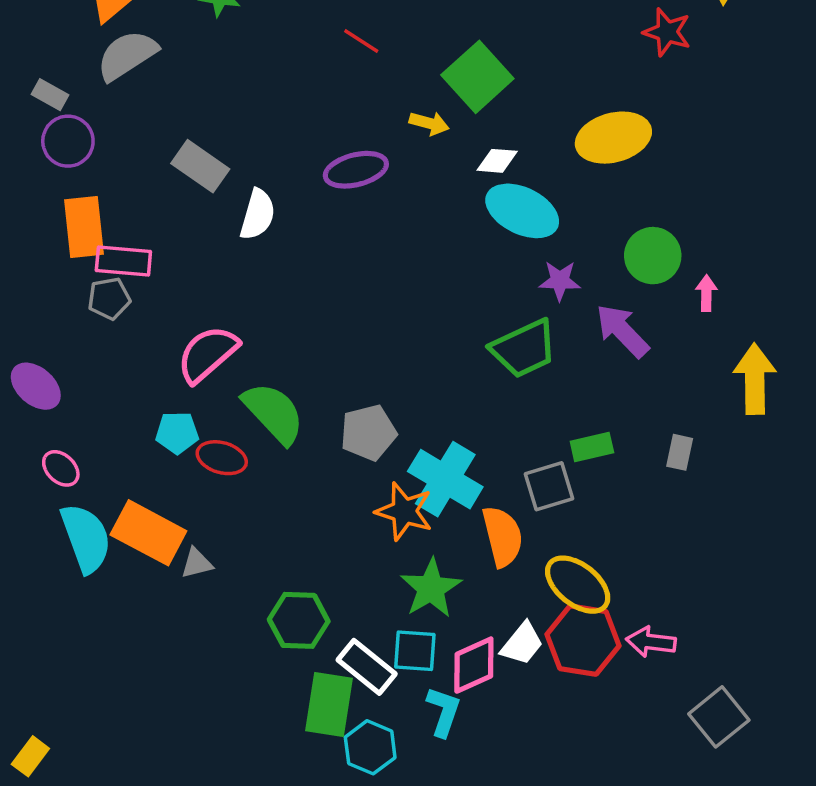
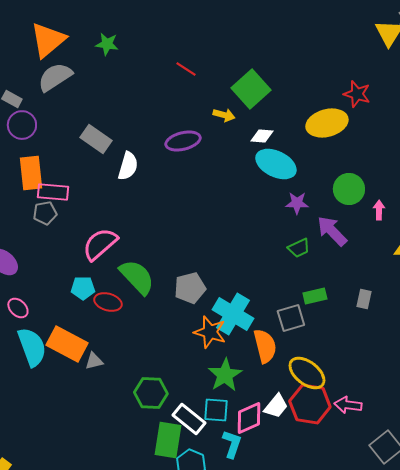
red star: (667, 32) -> (357, 94), moved
green trapezoid: (524, 349) -> (299, 248), moved, size x0.6

